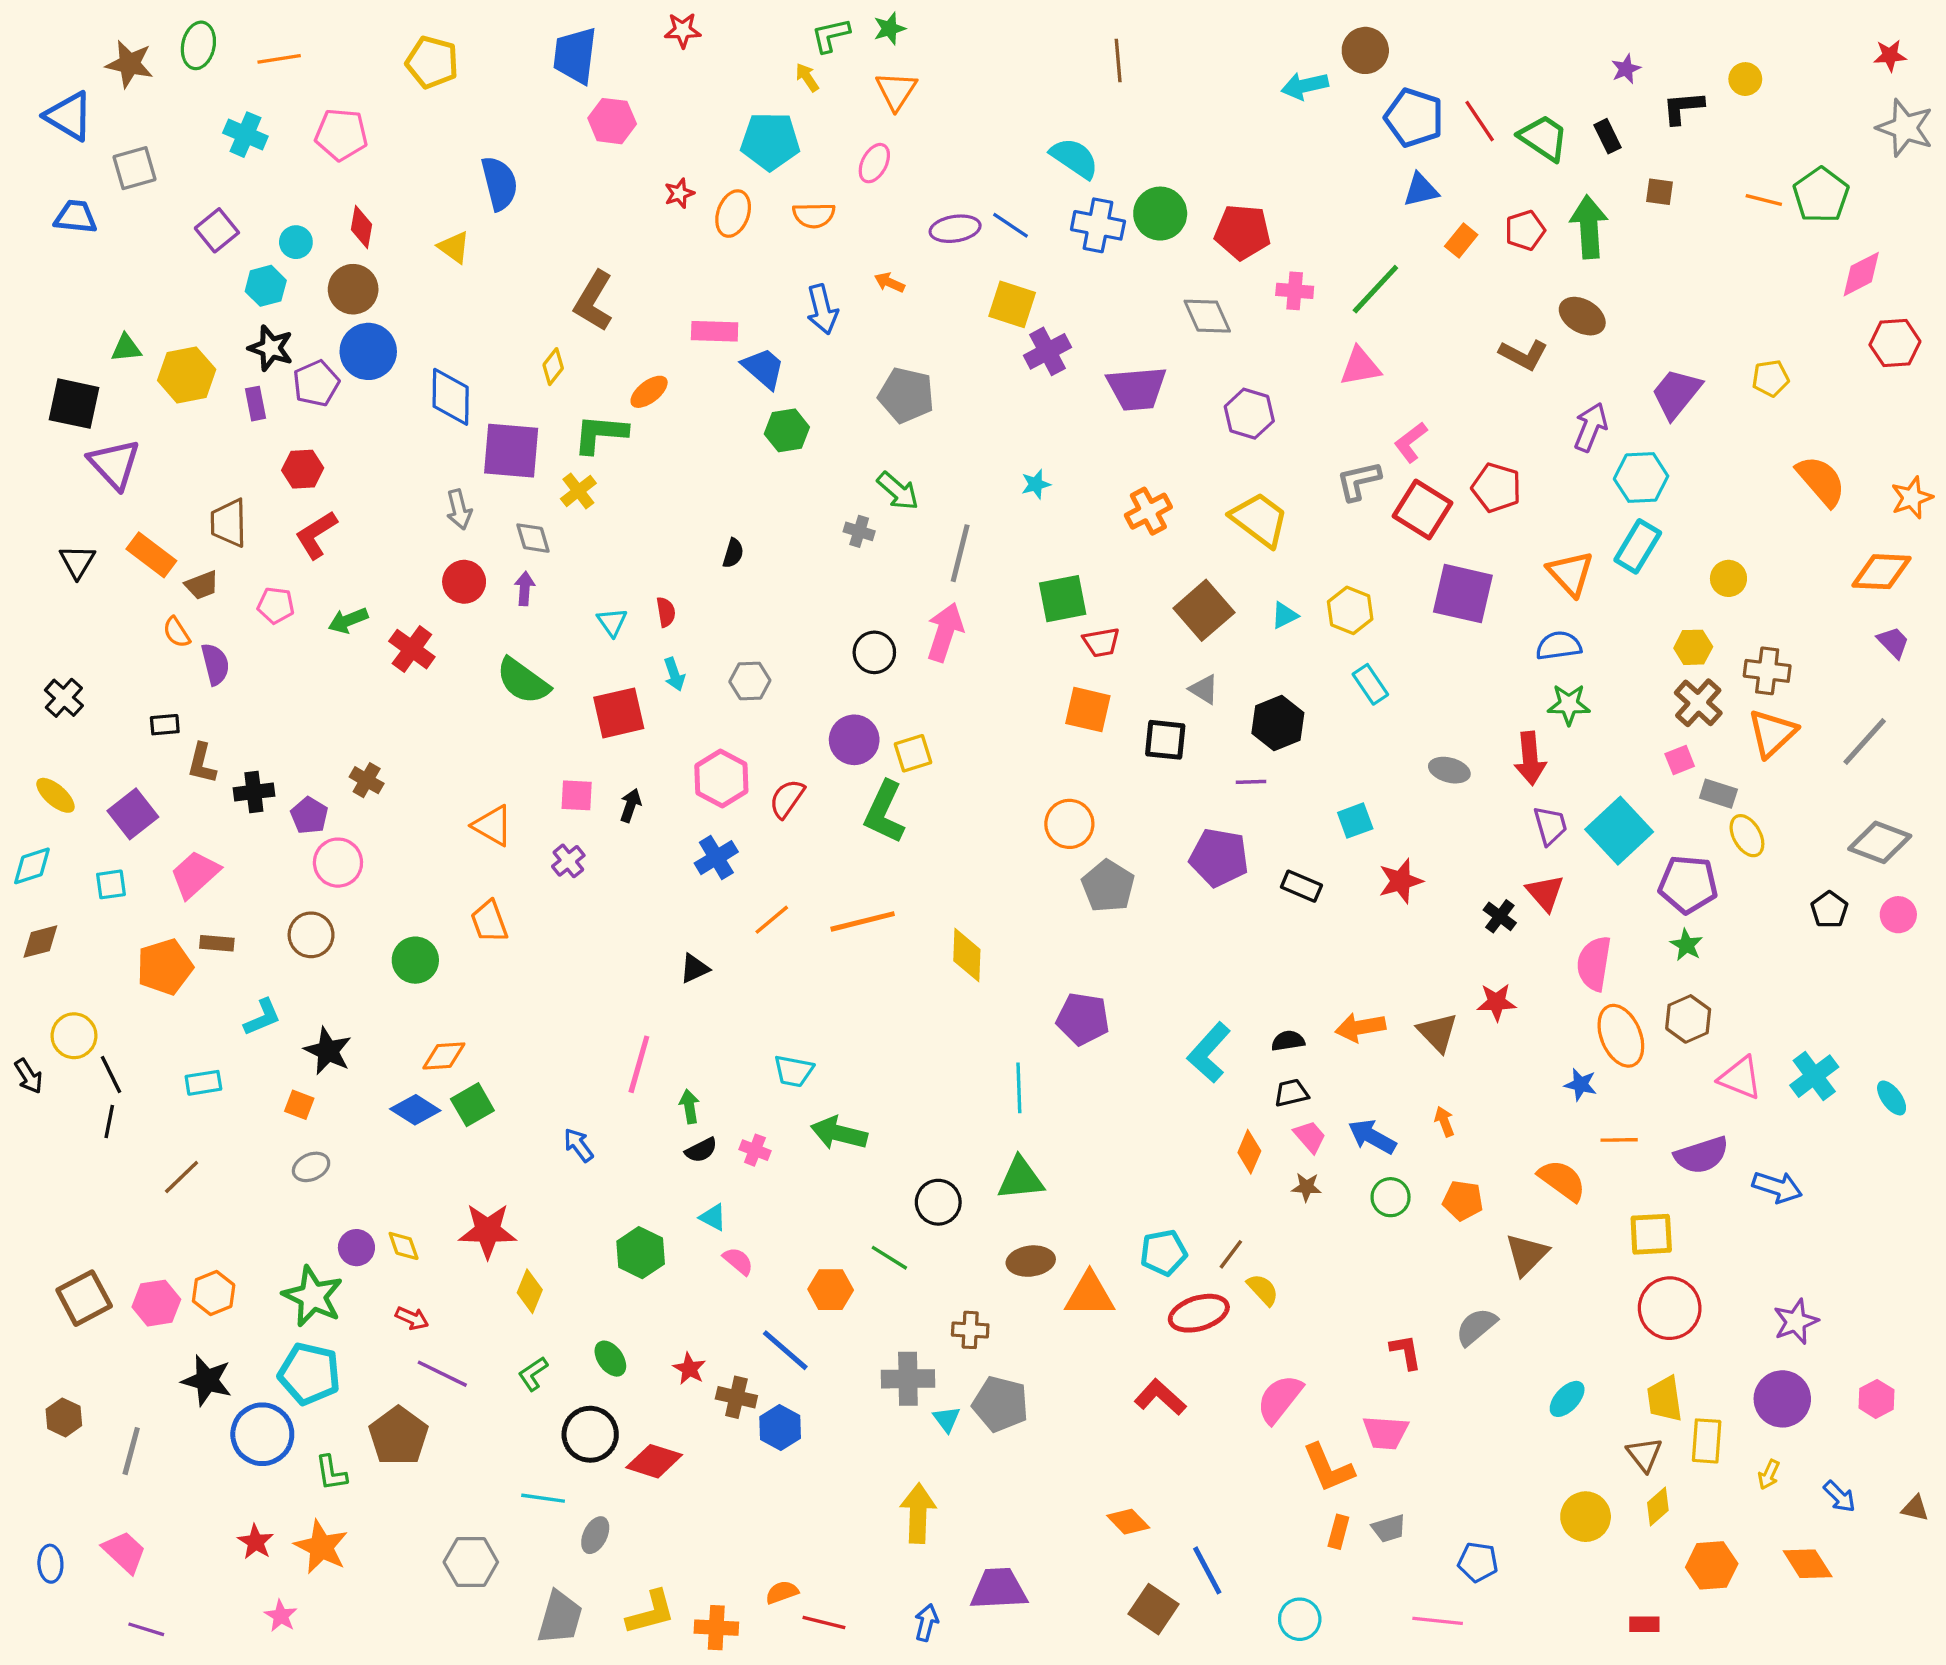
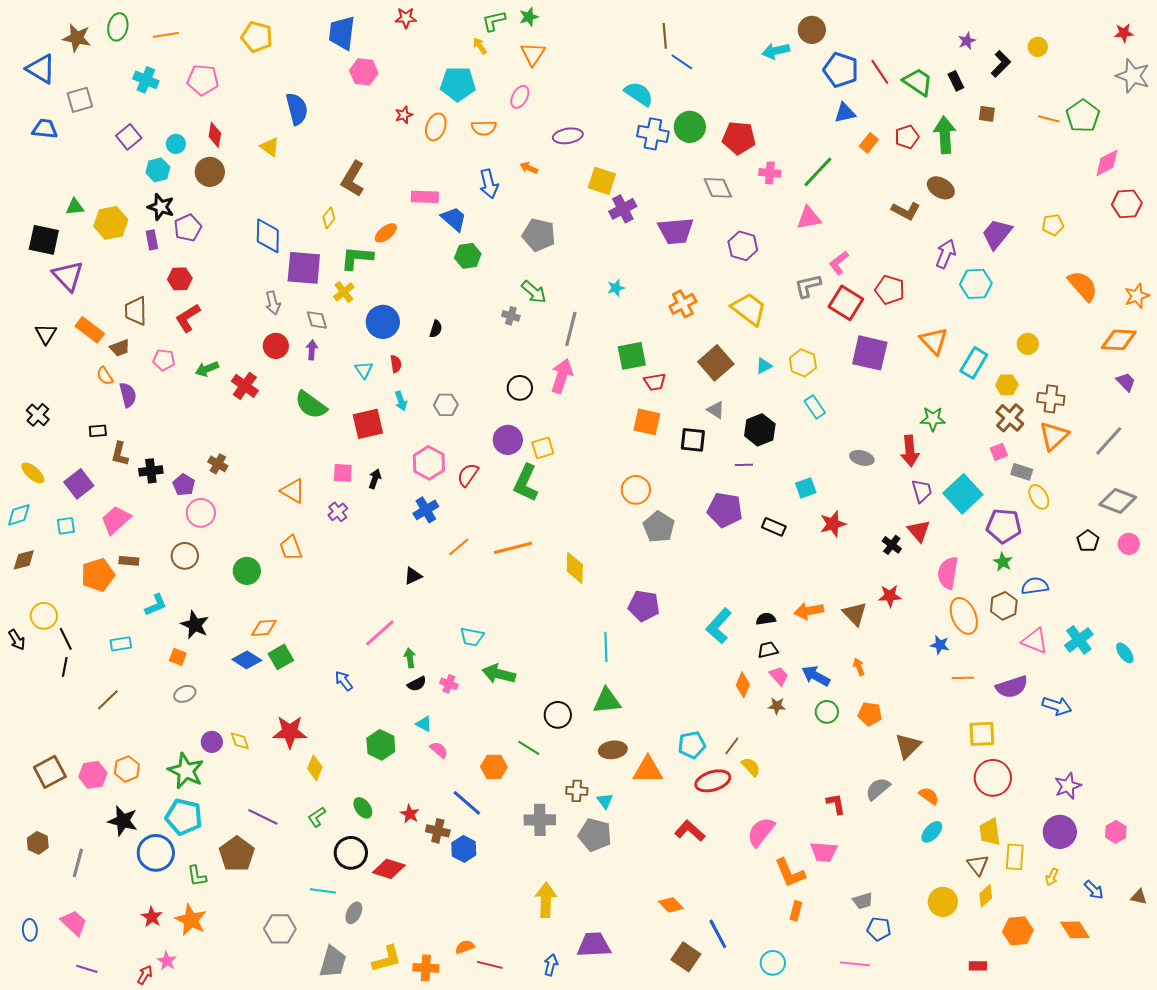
black L-shape: (1683, 108) -> (1001, 64), turned 140
blue line: (1011, 225) -> (682, 62), moved
blue circle: (368, 351) -> (383, 322), moved
cyan rectangle: (1638, 546) -> (974, 363), moved
blue semicircle: (1559, 646) -> (1035, 586), moved
pink line: (639, 1064) -> (380, 633), turned 32
orange semicircle: (1562, 1180) -> (929, 796), moved, size x0.7
red arrow: (412, 1318) -> (145, 975), moved, turned -84
cyan triangle: (947, 1419) -> (605, 801), moved
gray trapezoid: (1389, 1528) -> (863, 901), moved

